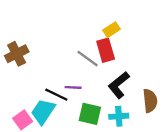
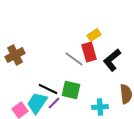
black L-shape: (119, 85) -> (112, 60), moved
purple line: (73, 87) -> (54, 103), moved, turned -48
green square: (90, 114) -> (71, 90), moved

